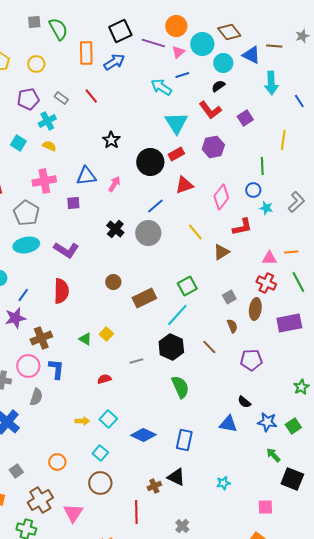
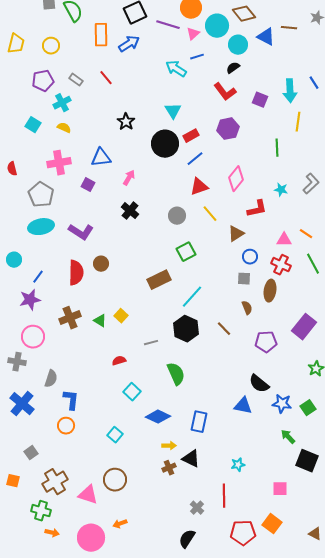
cyan arrow: (271, 83) -> (290, 91), moved
purple square: (245, 118) -> (260, 100), turned -35
cyan triangle: (176, 123) -> (173, 111), moved, size x0.7
pink arrow: (114, 184) -> (129, 178), moved
red triangle: (184, 185) -> (199, 187), moved
blue circle: (253, 190) -> (250, 257), moved
purple square: (73, 203) -> (88, 185), turned 32
blue line: (155, 206) -> (195, 159), moved
gray circle: (148, 233) -> (177, 216), moved, size x0.7
orange line: (291, 252) -> (306, 234), turned 40
brown circle: (113, 282) -> (101, 264), moved
green square: (187, 286) -> (186, 252), moved
gray square: (229, 297) -> (244, 279), turned 32
purple rectangle: (289, 323) -> (304, 327), moved, turned -40
brown cross: (41, 338) -> (70, 318), moved
pink circle: (28, 366) -> (33, 337), moved
blue L-shape: (56, 369) -> (71, 400), moved
green semicircle: (180, 387) -> (176, 374), moved
black semicircle: (244, 402) -> (259, 384), size x1.5
cyan square: (108, 419) -> (132, 392), moved
yellow arrow: (82, 421) -> (169, 446), moved
orange circle: (57, 462) -> (66, 426), moved
brown circle: (100, 483) -> (115, 480), moved
red line: (136, 512) -> (224, 496), moved
pink triangle: (73, 513) -> (88, 495), turned -45

